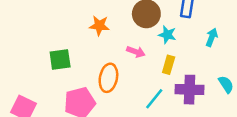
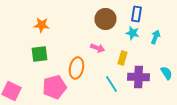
orange star: (99, 26) -> (42, 25), moved
cyan star: (167, 35) -> (132, 33), moved
cyan line: (154, 99) -> (112, 84), turned -72

